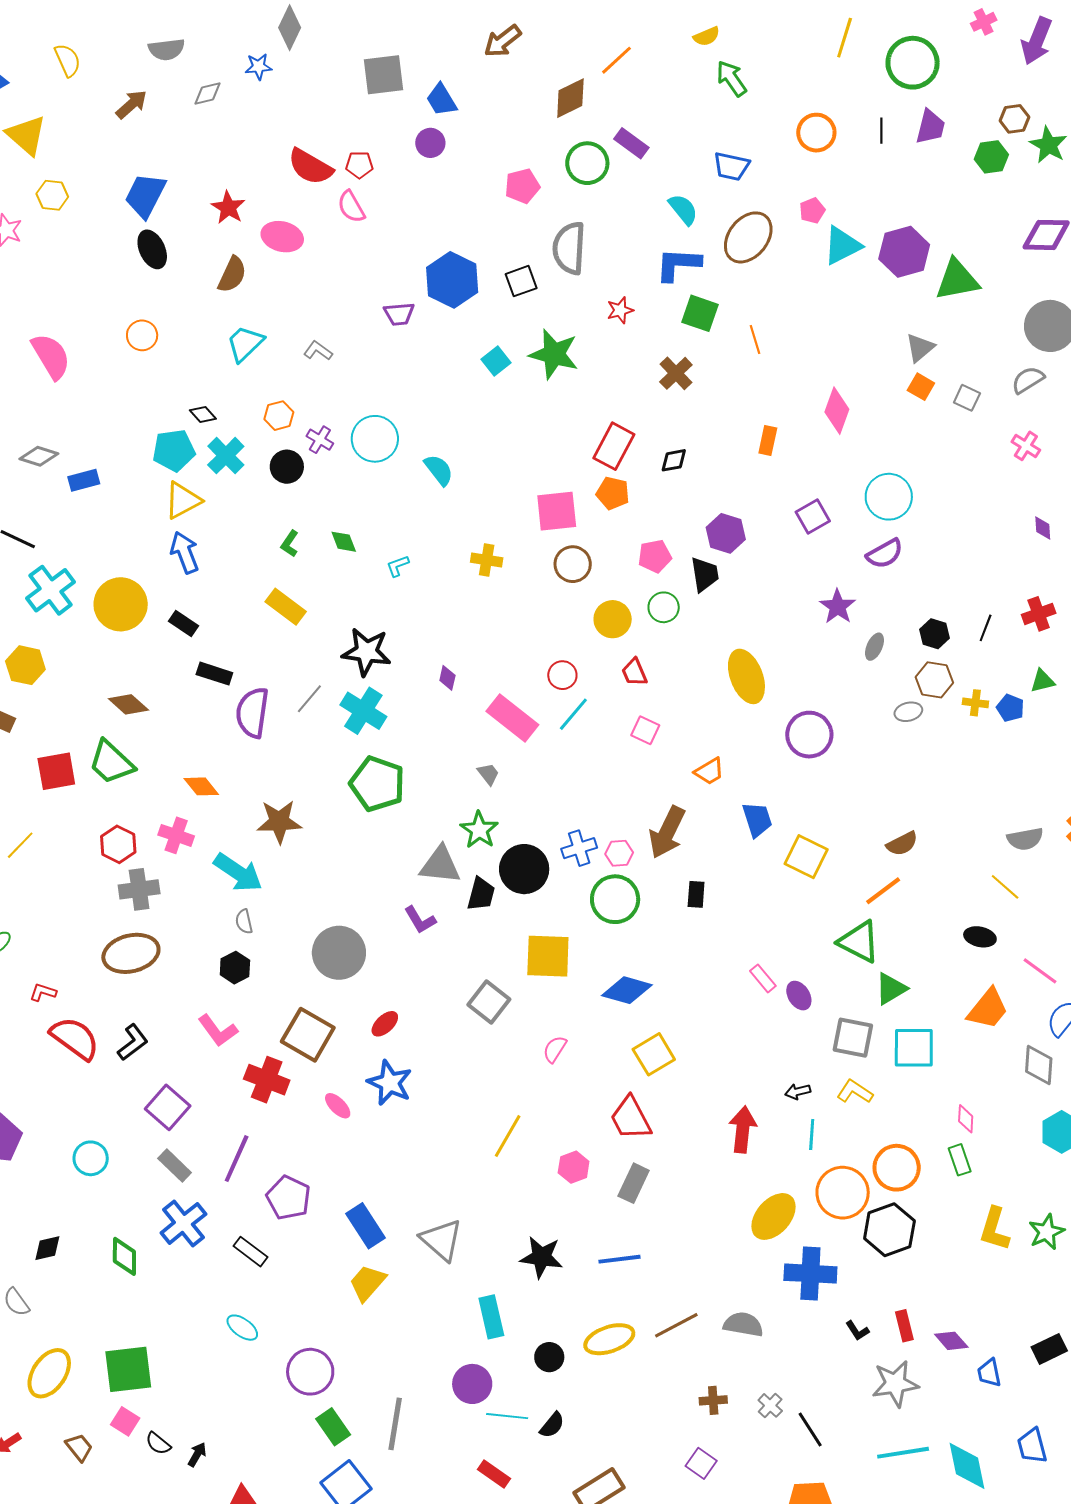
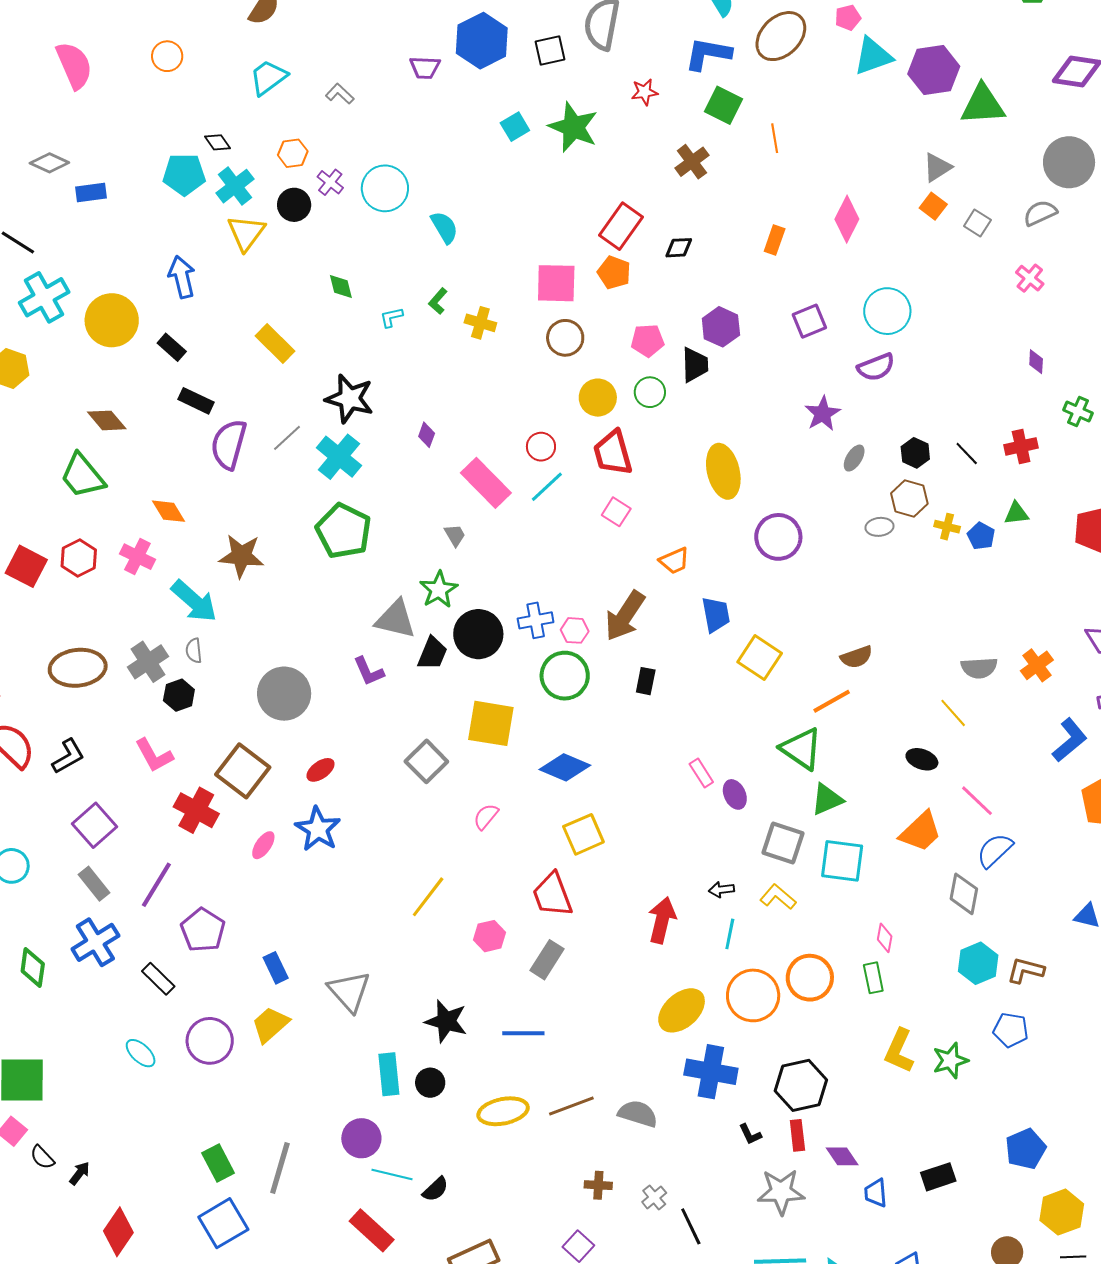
yellow triangle: (183, 500) -> (246, 233), moved, turned -33
green L-shape: (290, 544) -> (438, 301), moved
black line: (986, 628) -> (967, 453), turned -72
red trapezoid: (634, 672) -> (613, 453), size x1.6
red square: (56, 771) -> (26, 566), moved, turned 30
gray cross: (139, 889) -> (148, 662), moved, turned -33
pink ellipse: (338, 1106) -> (263, 845), turned 72
blue rectangle: (365, 1226) -> (276, 968), size x0.7
black hexagon: (889, 1230) -> (801, 1085), moved
black circle: (549, 1357) -> (430, 1083), moved
purple circle: (310, 1372) -> (210, 1041), moved
red rectangle: (494, 1474) -> (372, 1230), size x1.4

